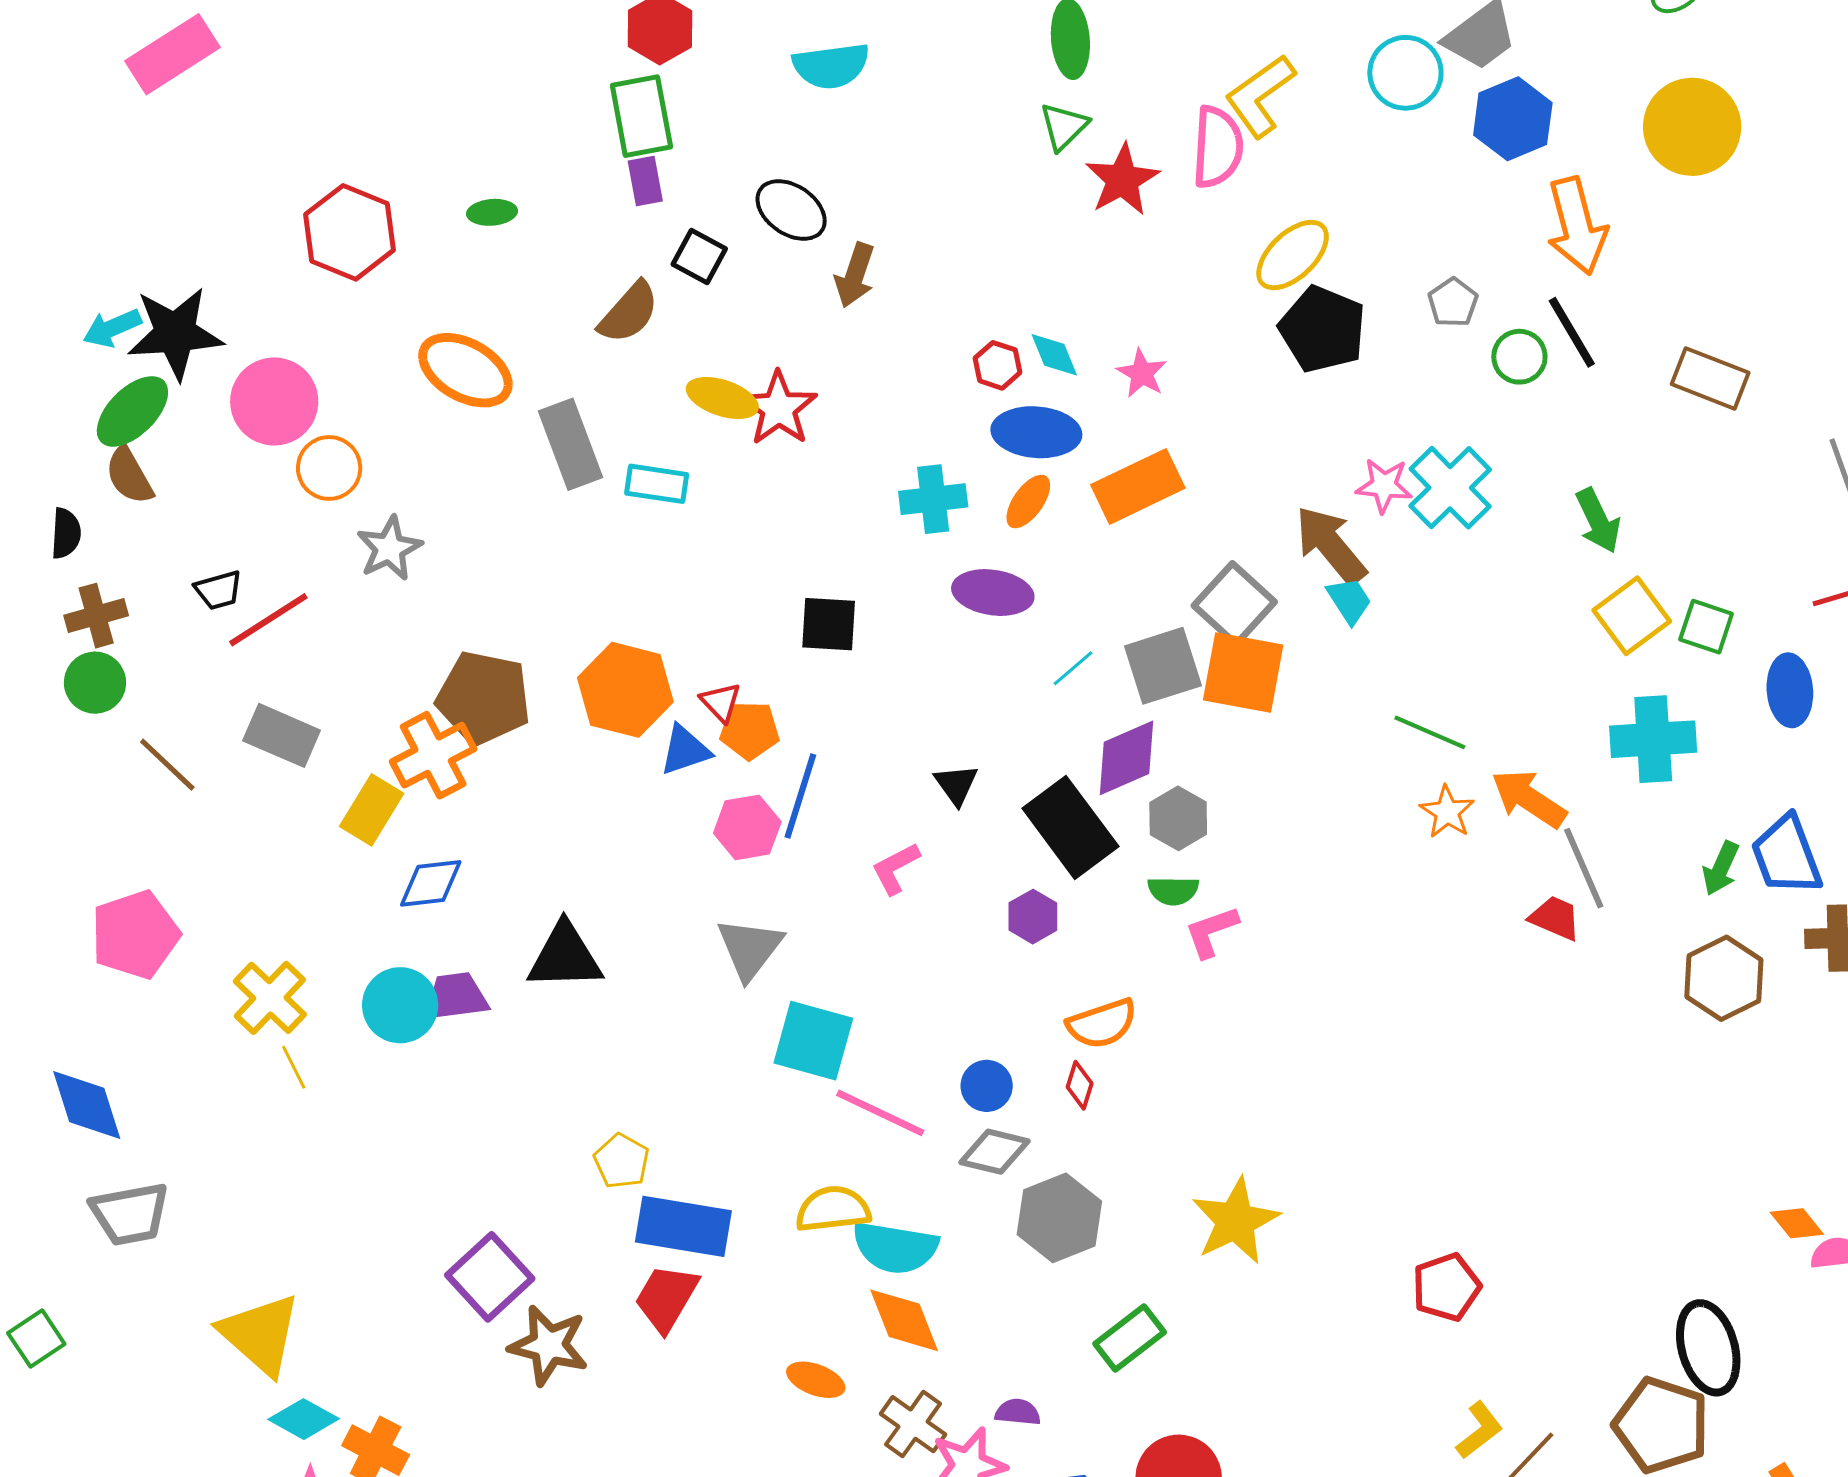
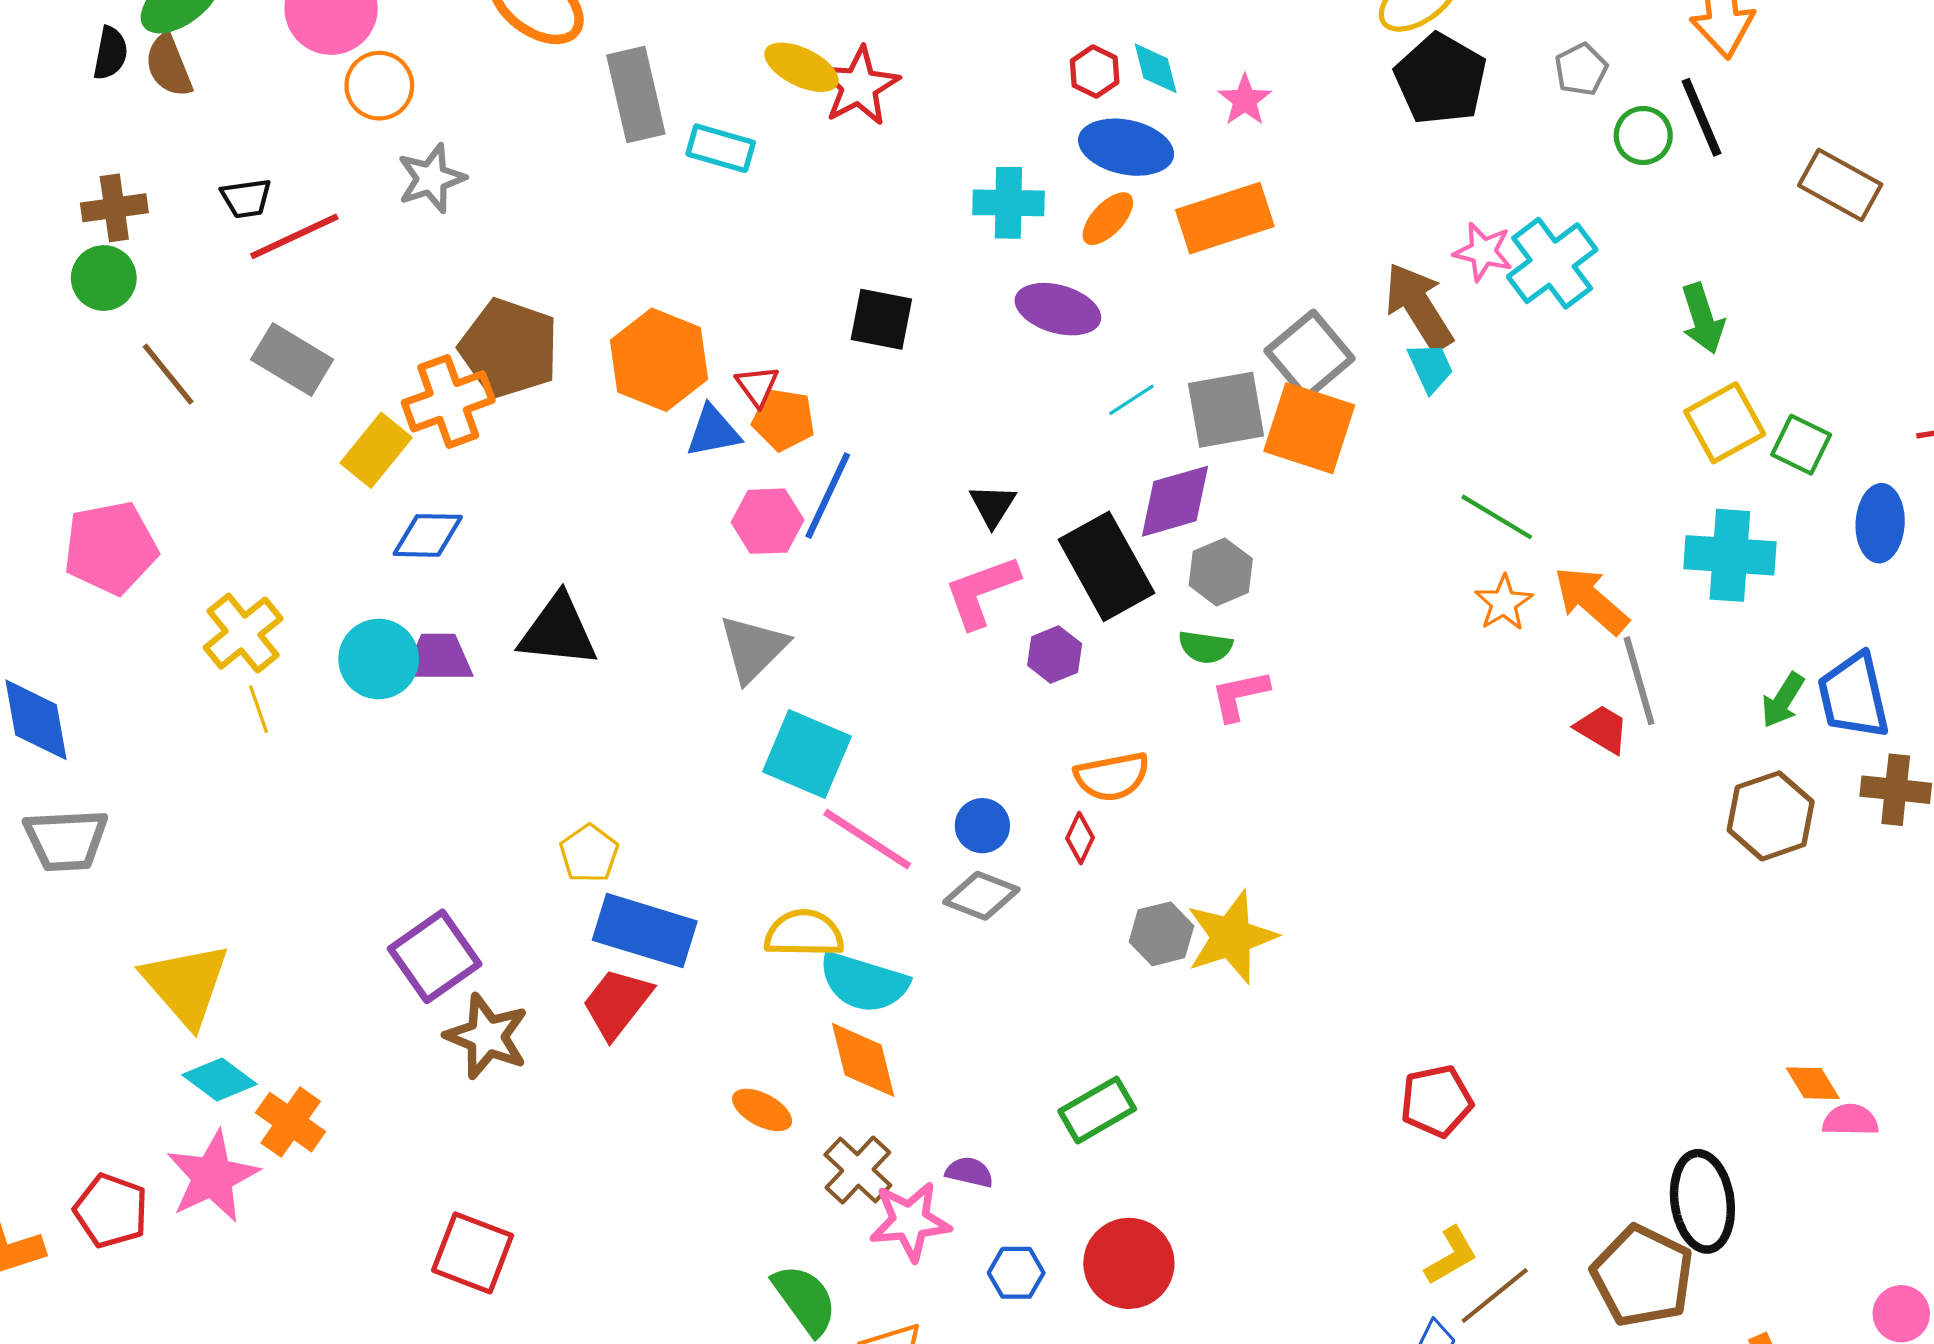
black semicircle: (66, 533) -> (110, 53), moved
pink L-shape: (895, 868) -> (981, 592), moved, size x1.4
gray hexagon: (1059, 1218) -> (1161, 934), moved, size x0.7
yellow star: (1235, 1221) -> (1231, 937), moved

